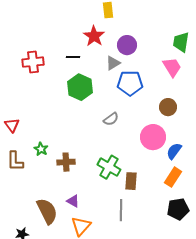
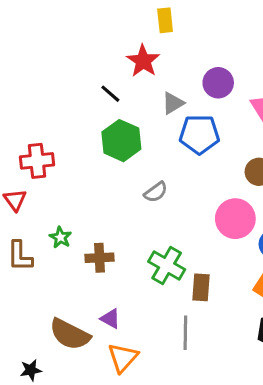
purple circle: (127, 45) -> (218, 83), moved
black line: (73, 57) -> (110, 94), turned 40
red cross: (33, 62) -> (37, 161), moved
gray semicircle: (111, 119) -> (156, 192), moved
brown semicircle: (47, 211) -> (70, 334), turned 144

